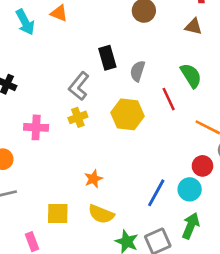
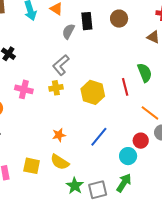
black rectangle: (107, 58) -> (87, 21), moved
gray semicircle: (138, 71) -> (68, 31), moved
blue line: (156, 193) -> (99, 137), moved
yellow square: (58, 214) -> (32, 166), moved

